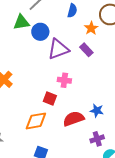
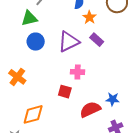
orange star: (91, 28) -> (89, 17), moved
blue circle: (40, 32) -> (36, 42), moved
orange diamond: (36, 121) -> (33, 114), moved

